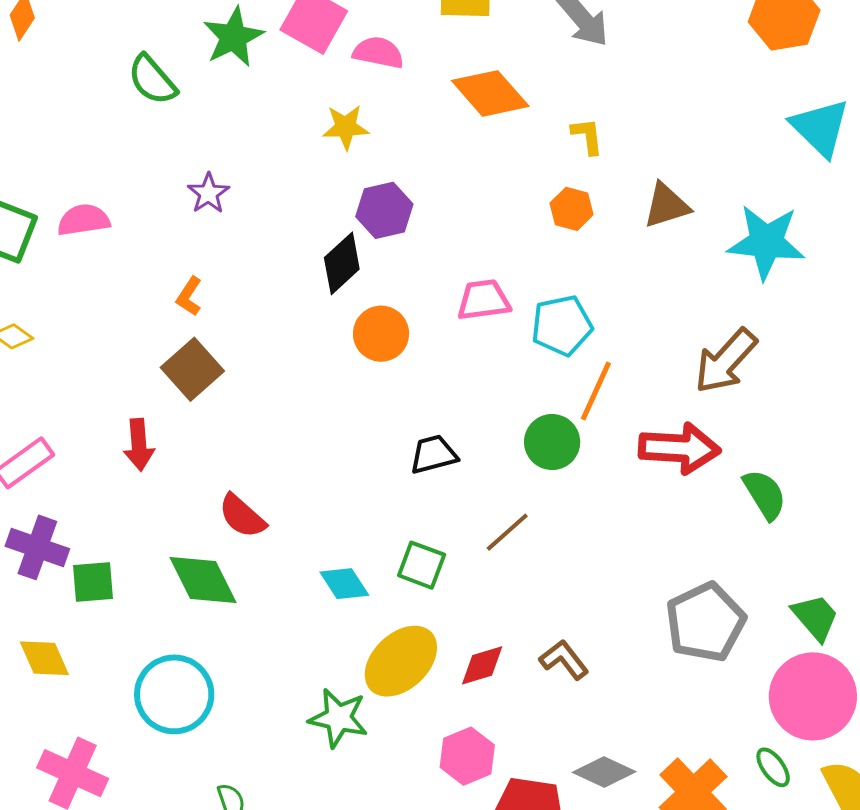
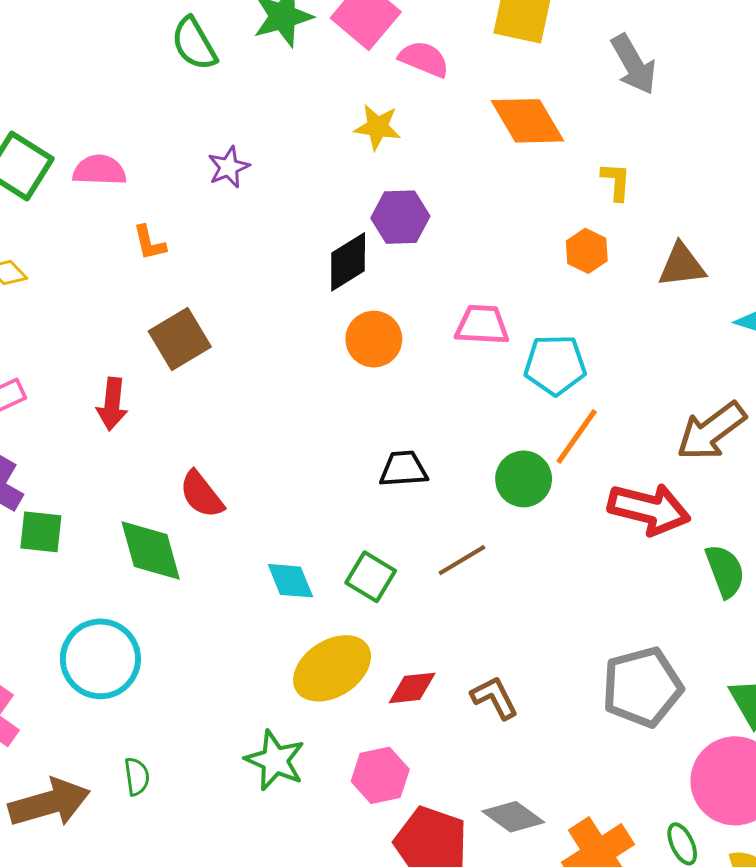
orange L-shape: (189, 296) -> (149, 243), moved, turned -57
green star: (338, 718) -> (275, 760), moved

